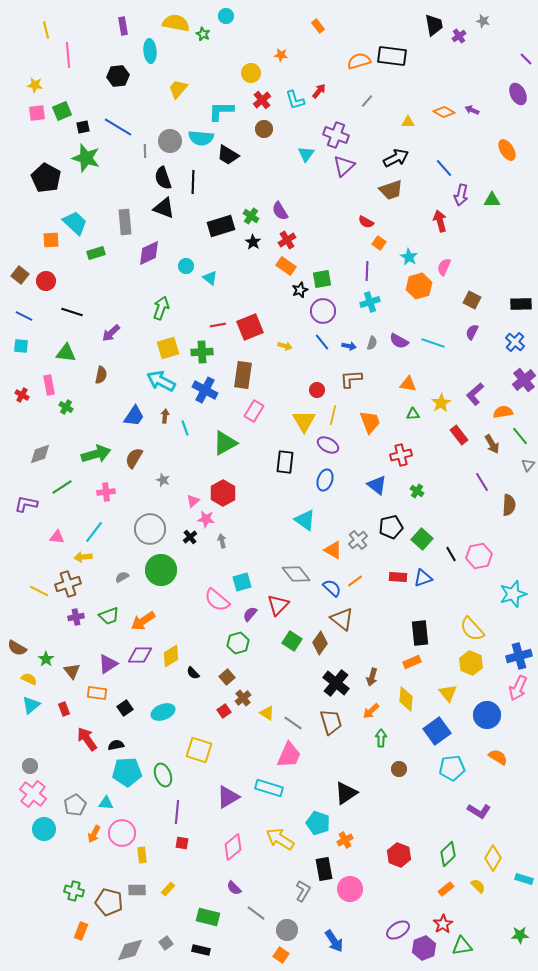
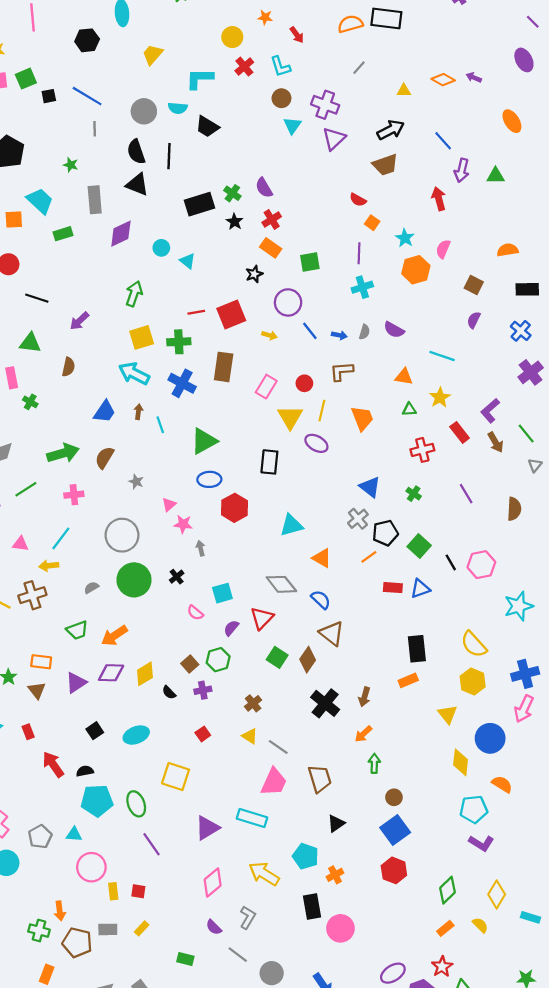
red arrow: (319, 91) -> (297, 35), moved, turned 105
brown circle: (264, 129) -> (281, 98), moved
cyan semicircle: (201, 138) -> (178, 108), size x0.7
gray line: (145, 151) -> (95, 129), moved
green star: (86, 158) -> (71, 165), moved, size x0.5
black star: (300, 290) -> (254, 274), moved
purple circle: (323, 311) -> (288, 302), moved
cyan line: (433, 343) -> (442, 356), moved
purple L-shape: (475, 394) -> (490, 411), moved
pink rectangle: (254, 411) -> (266, 387), moved
orange semicircle: (503, 412) -> (508, 250), moved
red cross: (401, 455) -> (422, 450), moved
blue ellipse: (325, 480) -> (209, 479), moved, turned 70
purple line: (482, 482) -> (466, 494), moved
red hexagon: (223, 493) -> (234, 508), moved
cyan triangle: (305, 520) -> (291, 525), turned -50
black cross: (190, 537) -> (177, 577), moved
gray cross: (358, 540) -> (358, 519), moved
orange line: (355, 581) -> (369, 557), moved
pink semicircle: (217, 600) -> (195, 613), size x0.6
purple cross: (76, 617) -> (203, 690), moved
brown square: (227, 677) -> (190, 664), moved
orange rectangle: (97, 693) -> (41, 662), moved
brown cross: (243, 698) -> (253, 703), moved
yellow diamond: (406, 699) -> (461, 762), moved
brown trapezoid: (331, 722) -> (320, 779), moved
blue square: (437, 731) -> (395, 830), moved
cyan pentagon: (452, 768) -> (474, 809), moved
black triangle: (346, 793) -> (336, 823), size x0.7
purple line: (177, 812) -> (151, 844), turned -40
orange arrow: (94, 834) -> (60, 911), moved, turned -36
red square: (182, 843) -> (138, 891), moved
red hexagon: (399, 855) -> (394, 870), moved
gray L-shape: (303, 891) -> (248, 917), moved
green rectangle: (208, 917) -> (185, 959), size x0.7

